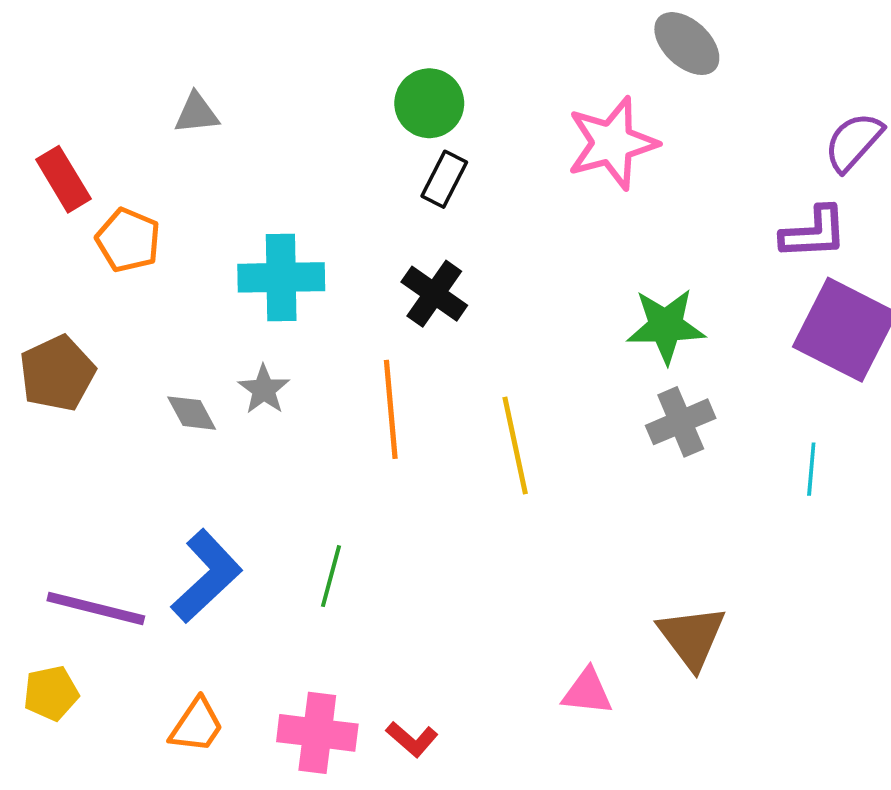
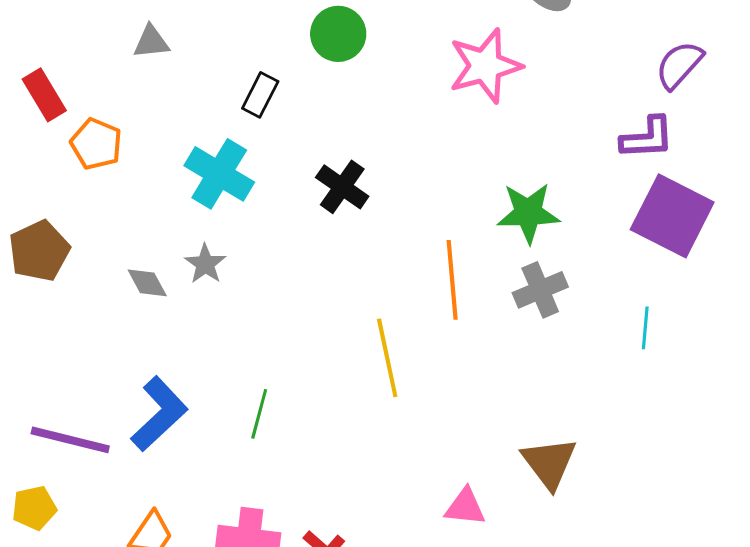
black rectangle: (444, 179) -> (260, 95), moved
cyan cross: (281, 277) -> (219, 174), turned 32
orange line: (391, 409) -> (452, 280), moved
yellow line: (515, 445) -> (387, 358), moved

